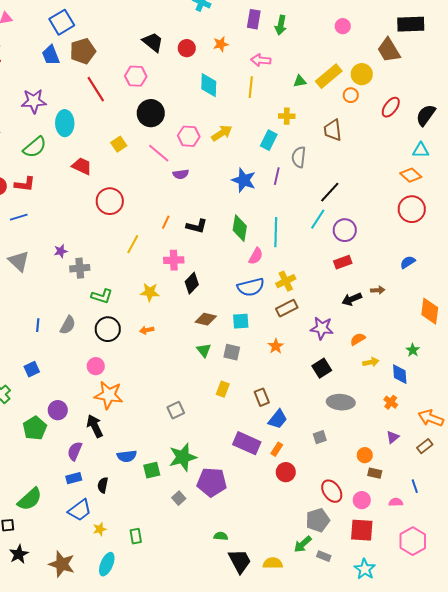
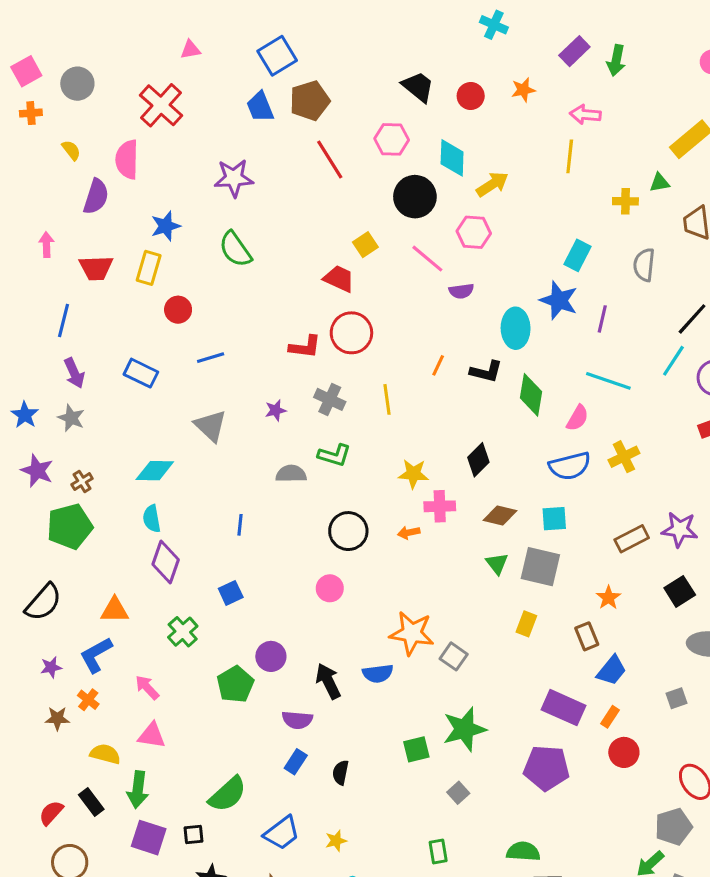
purple rectangle: (254, 19) -> (574, 51), turned 36
green triangle: (300, 81) -> (660, 183), moved
cyan diamond: (209, 85) -> (452, 158), moved
cyan ellipse: (65, 123) -> (516, 328), moved
yellow arrow: (222, 133) -> (492, 184), moved
cyan rectangle: (269, 140) -> (577, 255), moved
green semicircle: (35, 147) -> (235, 249), turned 95
red trapezoid: (82, 166) -> (339, 279), moved
purple line: (277, 176) -> (602, 319), moved
red L-shape: (25, 184) -> (305, 347), moved
green diamond: (240, 228) -> (531, 395), moved
cyan line: (276, 232) -> (608, 381), turned -72
yellow line: (133, 244) -> (387, 399), turned -36
pink cross: (174, 260) -> (440, 506), moved
gray cross: (80, 268) -> (330, 399), moved, turned 30
green L-shape: (102, 296) -> (334, 455), moved
brown rectangle: (287, 308) -> (632, 539), moved
gray semicircle: (68, 325) -> (291, 474), moved, turned -120
orange star: (276, 346) -> (608, 598), moved
gray square: (232, 352) -> (540, 567), size x1.5
orange star: (109, 395) -> (412, 633), moved
gray square: (176, 410) -> (454, 656), turned -30
purple semicircle: (75, 451) -> (297, 720), turned -108
blue semicircle: (127, 456) -> (378, 673), moved
blue rectangle: (74, 478) -> (296, 762), turned -42
purple pentagon: (212, 482) -> (547, 768), moved
blue trapezoid: (80, 510) -> (282, 833), moved
green rectangle: (136, 536) -> (438, 852), moved
green semicircle: (221, 536) -> (523, 852), size x1.5

